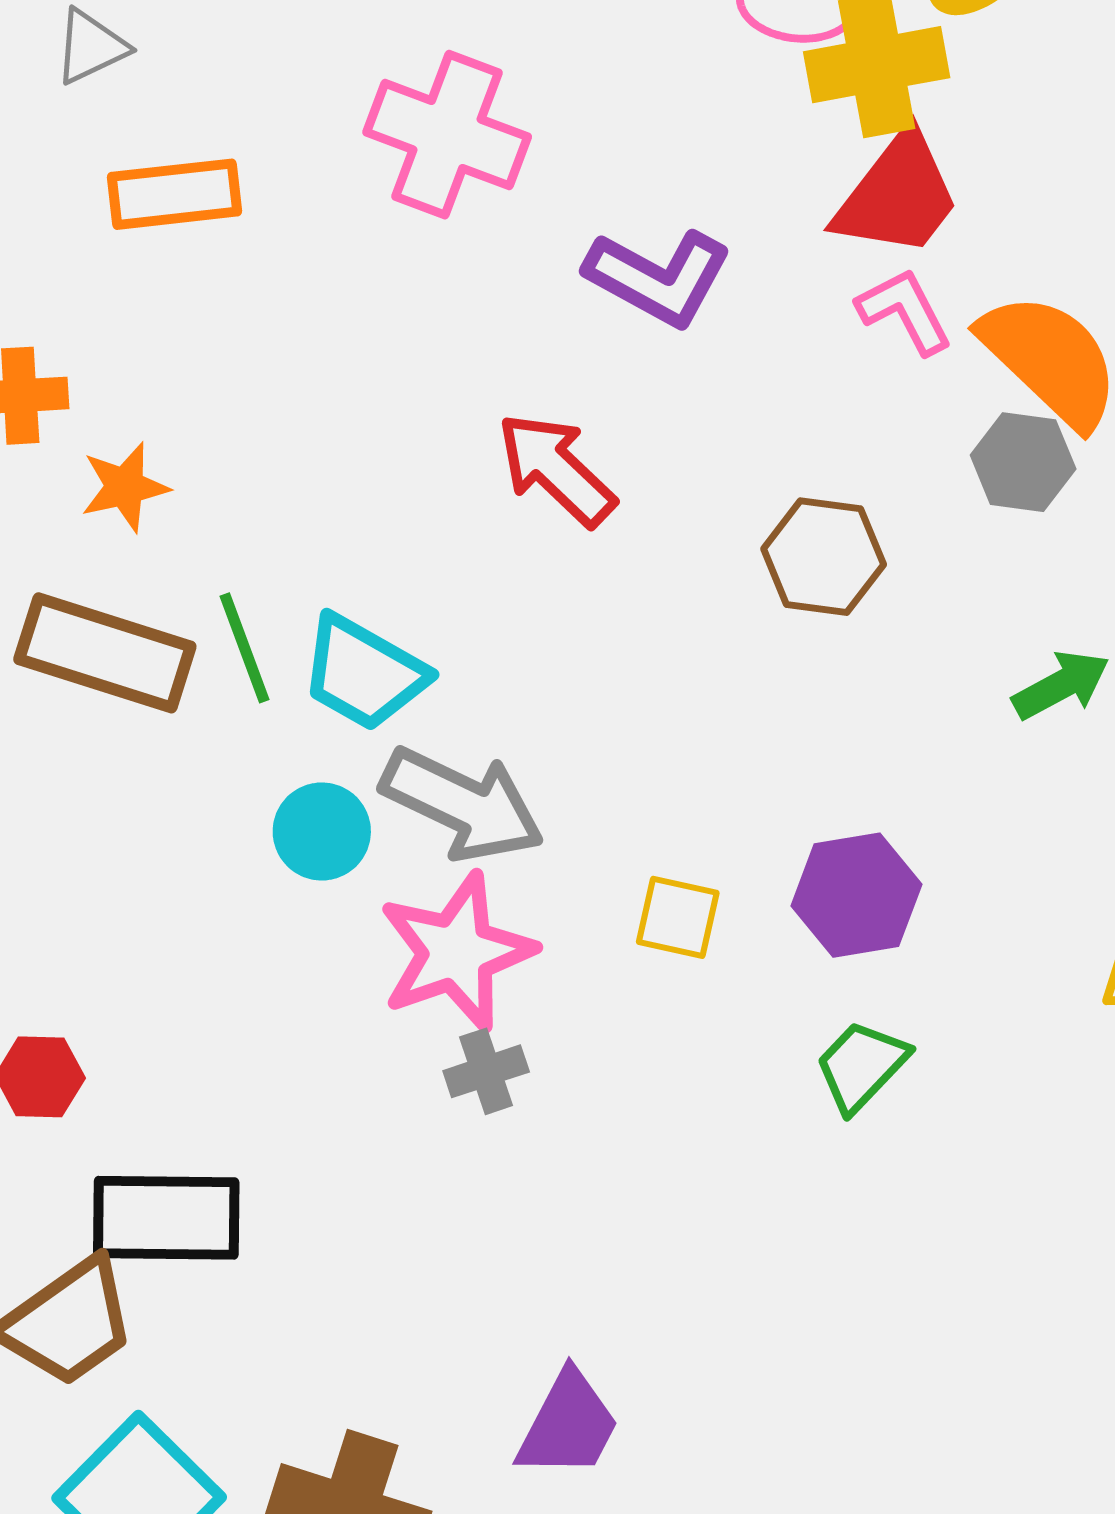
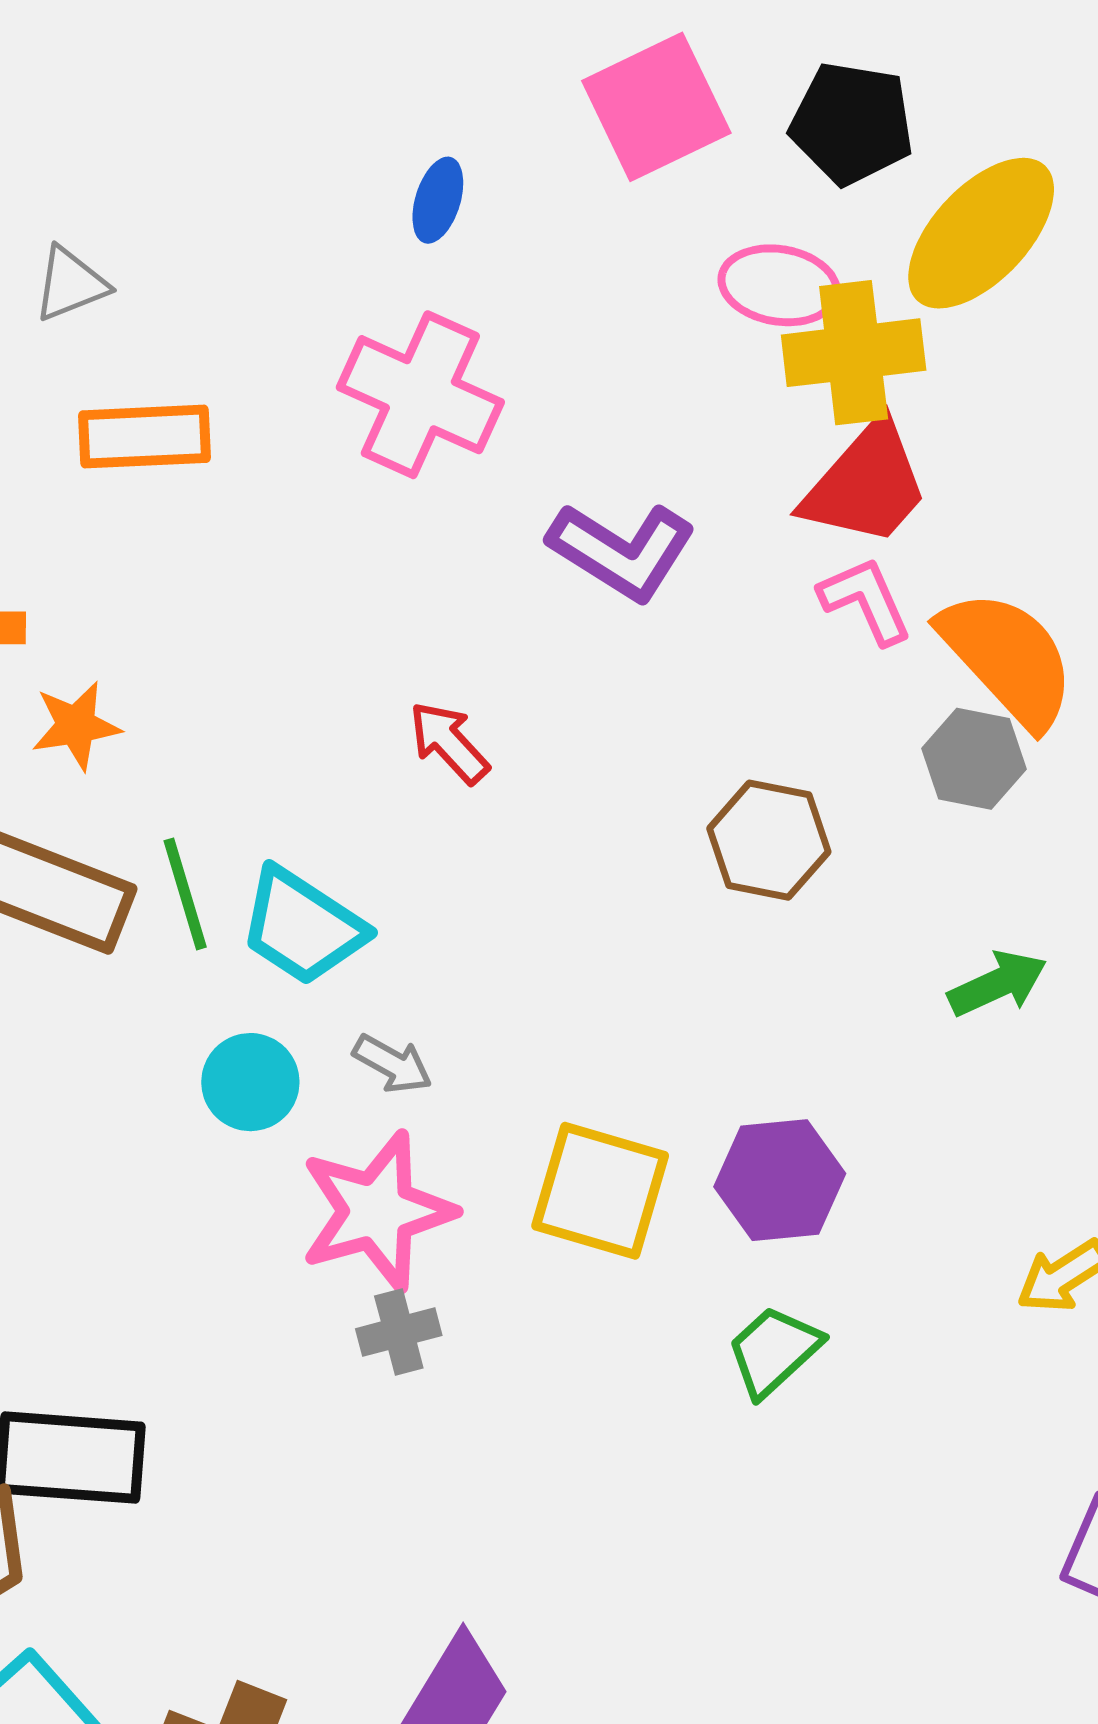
red arrow: (556, 469) -> (449, 743), moved, size x0.7
gray arrow: (462, 804) -> (393, 1064), size x0.5
yellow square: (678, 917) -> (600, 1191), size x1.6

